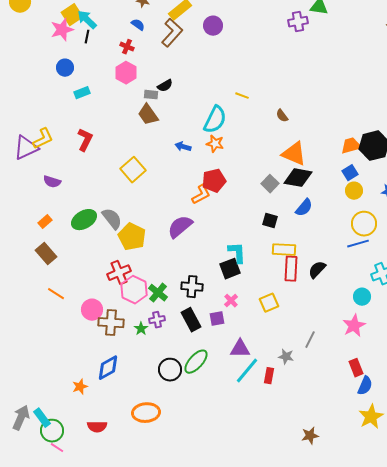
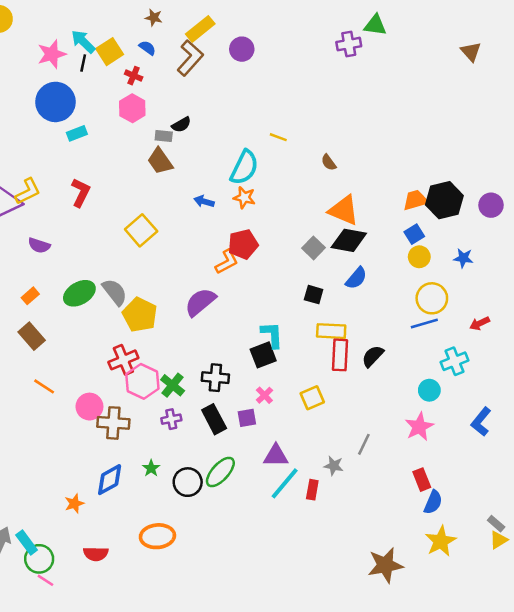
yellow square: (72, 15) -> (110, 52), moved
blue circle: (65, 68) -> (55, 102), size x1.8
green star: (141, 329) -> (151, 468), moved
brown star: (310, 436) -> (385, 565), moved, size x1.6

